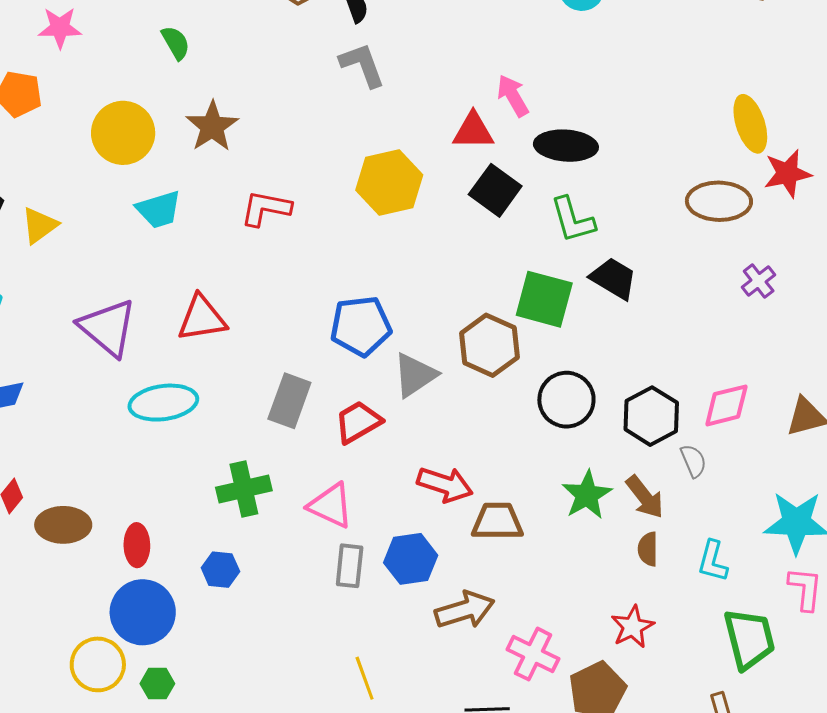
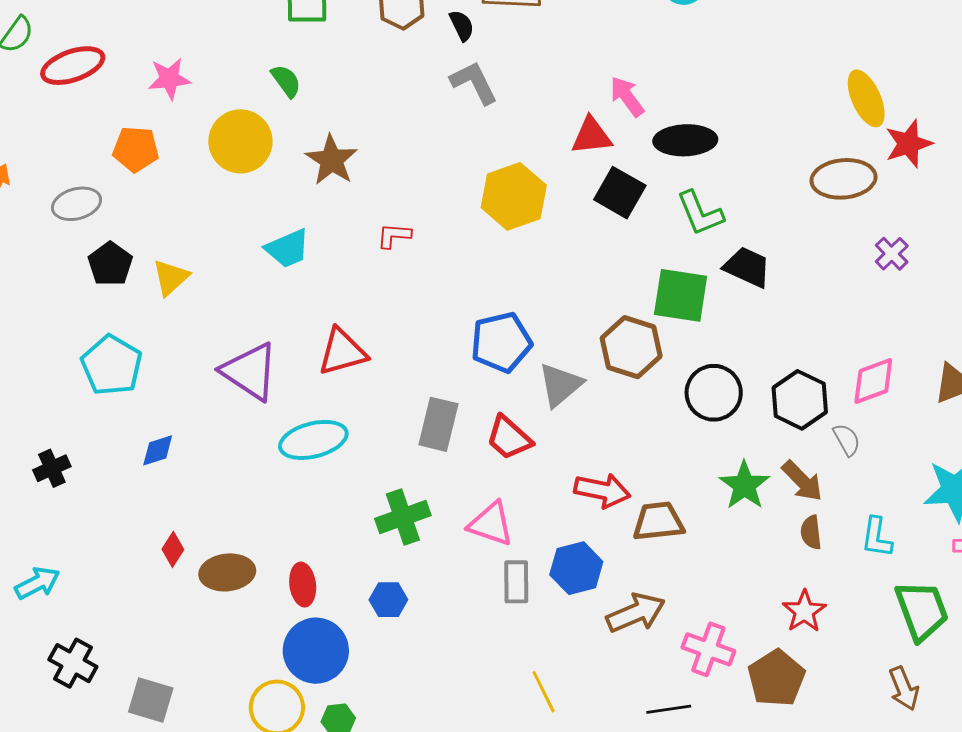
yellow circle: (123, 133) -> (240, 141), moved
red L-shape: (266, 208) -> (394, 236), size x0.7
red trapezoid: (358, 422) -> (509, 438), turned -102

